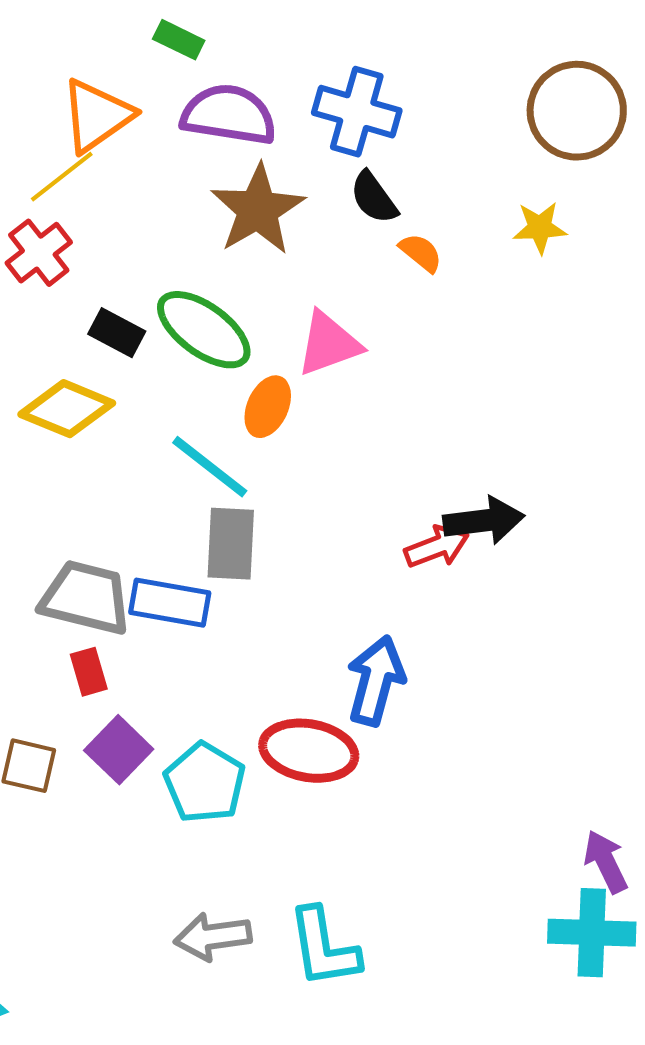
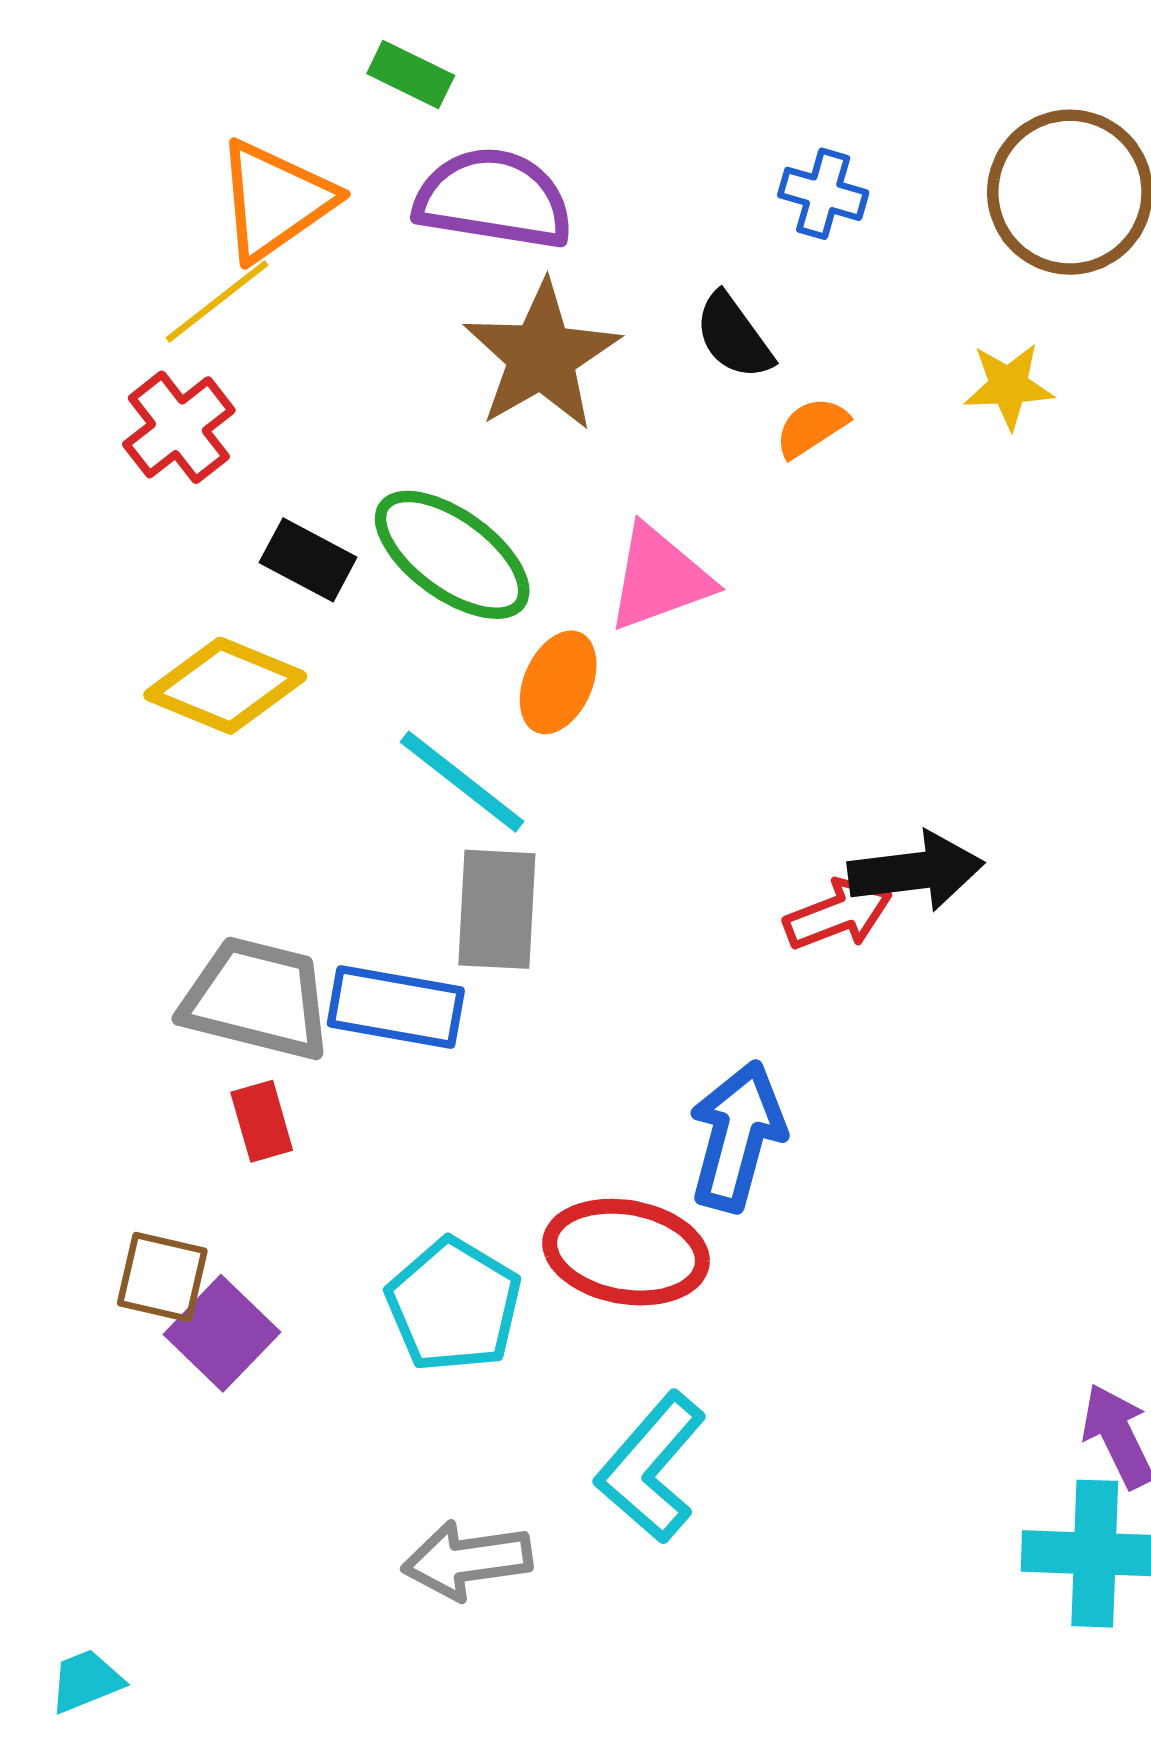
blue cross: (357, 112) -> (823, 194), moved, size x0.6
orange semicircle: (421, 253) -> (812, 427), turned -72
purple square: (119, 750) -> (222, 1333), moved
cyan L-shape: (324, 948) -> (651, 1467), moved, turned 50

